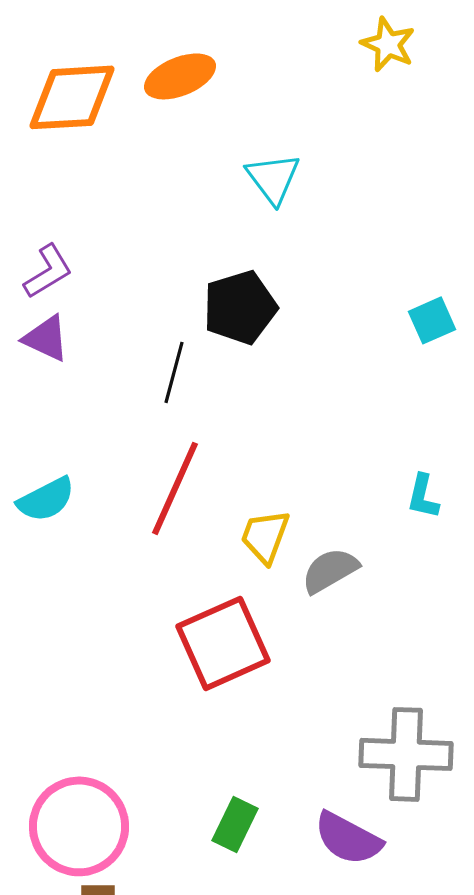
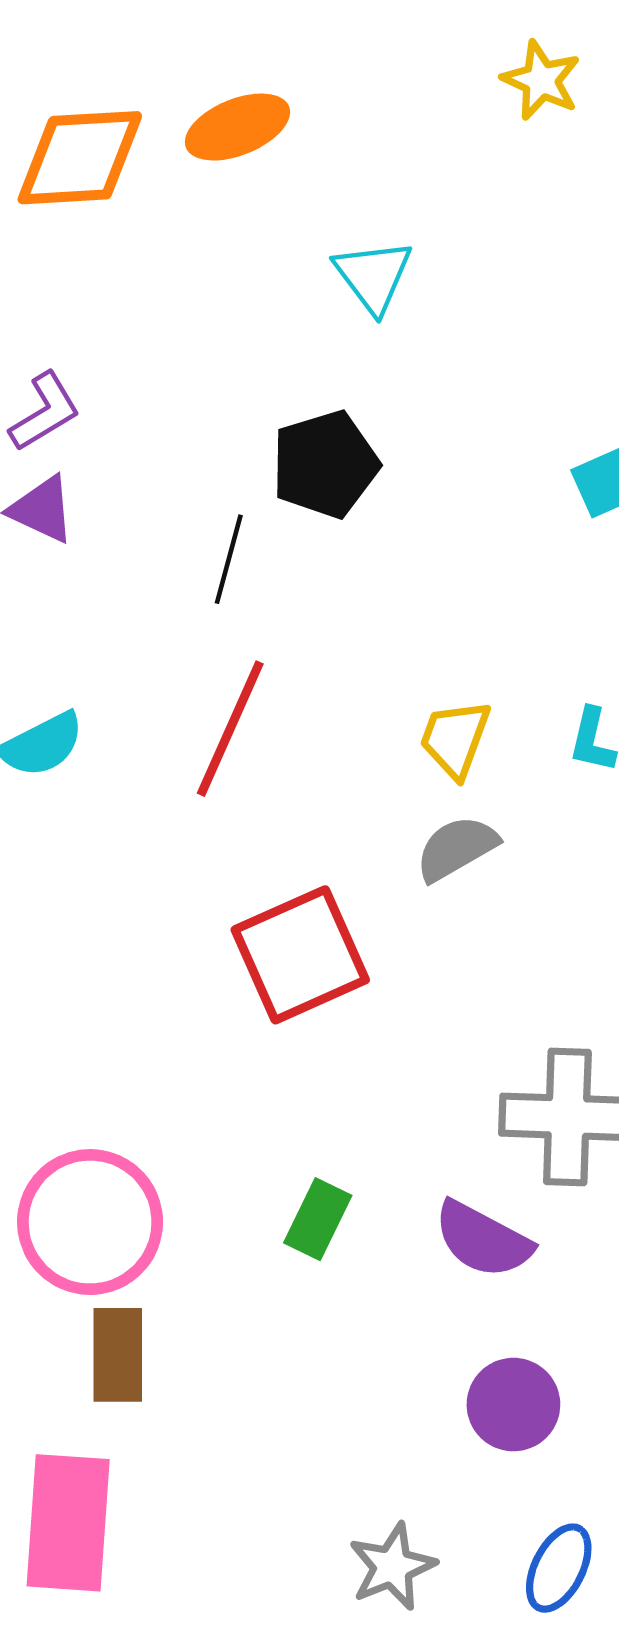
yellow trapezoid: (265, 536) -> (455, 739), moved

